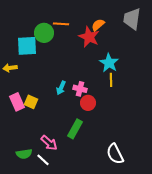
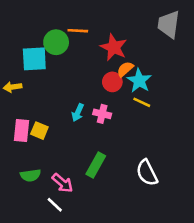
orange semicircle: (98, 25) -> (125, 69), moved
yellow line: (111, 80) -> (142, 102), turned -64
pink rectangle: (17, 102) -> (22, 131), turned 30
red circle: (88, 103) -> (112, 82), moved
green semicircle: (24, 154) -> (30, 175), moved
white semicircle: (115, 154) -> (147, 173), moved

